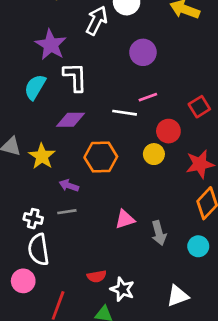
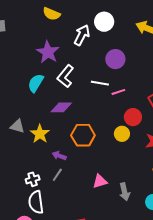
white L-shape: (75, 77) -> (65, 76), turned -140
white line: (125, 113) -> (100, 83), moved
gray line: (67, 212) -> (57, 175), turned -48
white cross: (33, 219) -> (33, 179), turned -32

